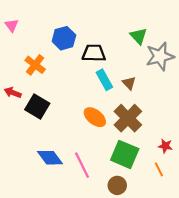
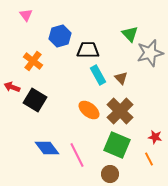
pink triangle: (12, 25) -> (26, 15), moved

